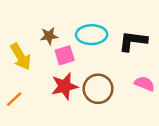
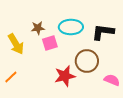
pink semicircle: (144, 84) -> (112, 80), moved
red star: (65, 86) -> (65, 76), moved
brown circle: (98, 89) -> (87, 61), moved

